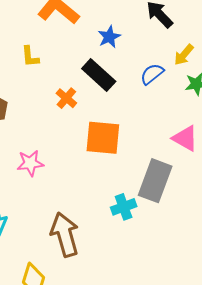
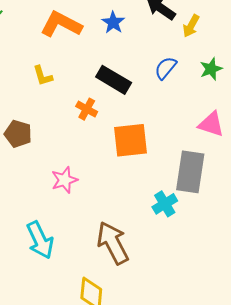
blue star: (109, 37) -> (113, 23), moved
yellow arrow: (184, 55) -> (191, 26), moved

